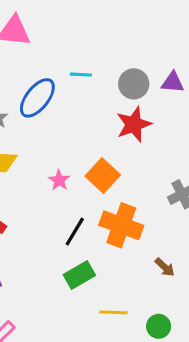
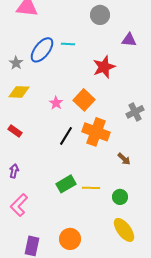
cyan line: (81, 75) -> (68, 44), moved
gray circle: (134, 84) -> (100, 15), moved
green rectangle: (79, 275) -> (66, 184), moved

